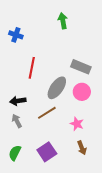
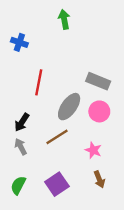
green arrow: (63, 21) -> (64, 19), moved
black arrow: (18, 101) -> (22, 122), turned -49

